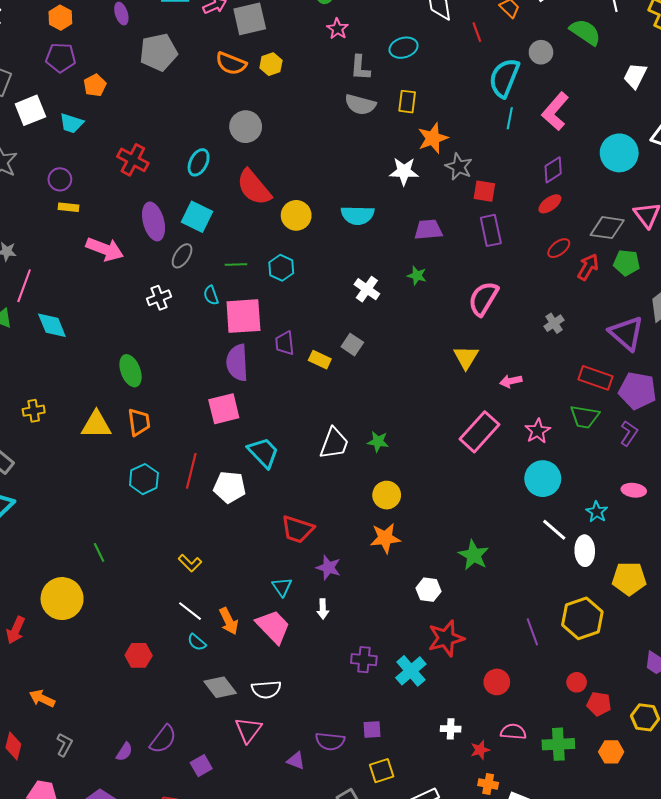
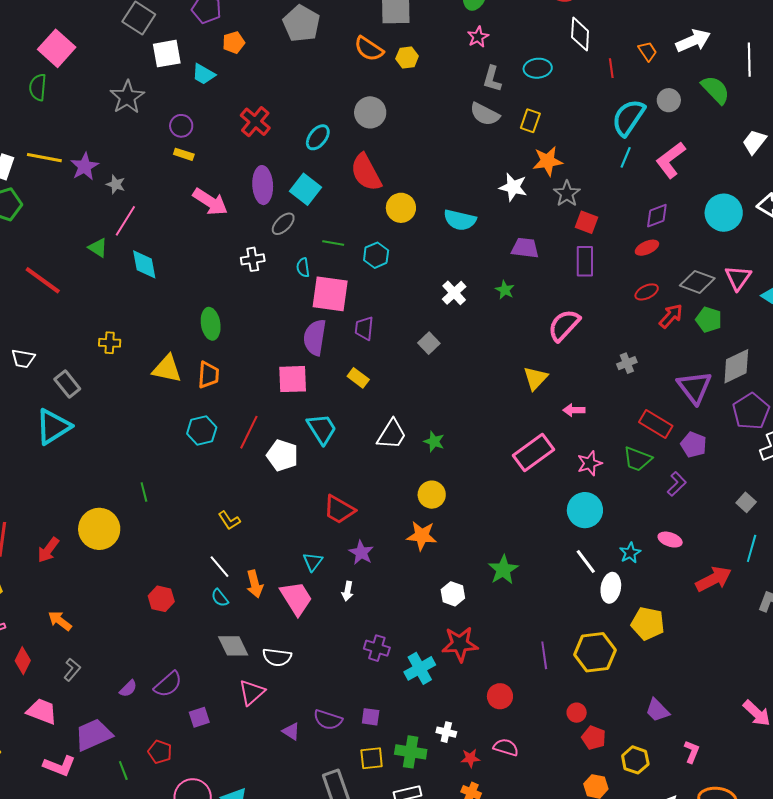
gray pentagon: (158, 52) -> (301, 24), turned 30
yellow rectangle: (320, 360) -> (358, 378), moved
purple pentagon: (638, 391) -> (694, 445), size x0.7
green cross: (558, 744) -> (411, 752), moved

